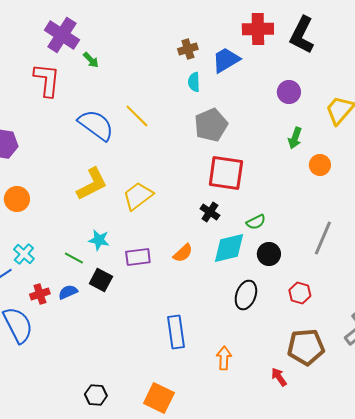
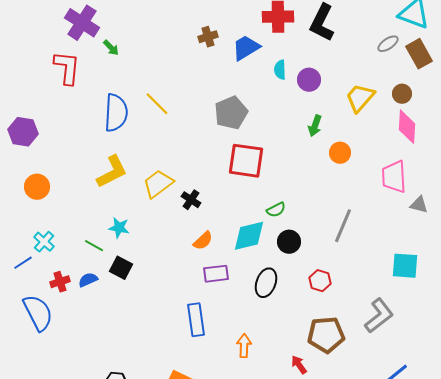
cyan semicircle: (194, 82) -> (280, 70), moved
blue semicircle: (96, 125) -> (116, 113), turned 57
black cross: (210, 212) -> (191, 200), moved
purple rectangle: (138, 257) -> (216, 274), moved

